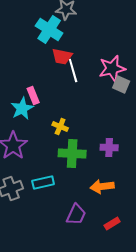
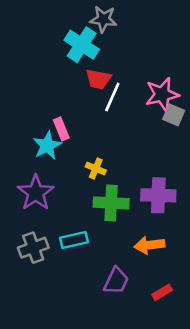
white line: (73, 70) -> (112, 97), turned 40
purple cross: (109, 148) -> (158, 195), size x1.5

